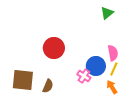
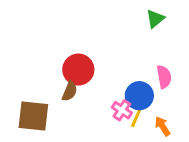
yellow line: (114, 69) -> (136, 117), moved
brown semicircle: (48, 86) -> (70, 91), moved

